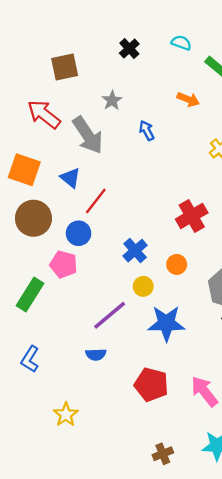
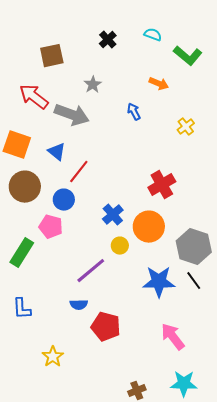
blue arrow: (147, 130) -> (134, 112), moved
gray arrow: (88, 135) -> (72, 115), turned -36
orange circle: (177, 264) -> (149, 227), size x1.8
blue star: (166, 323) -> (159, 282), moved
blue L-shape: (30, 359) -> (22, 309), turned -35
red pentagon: (151, 385) -> (106, 327), moved

